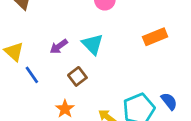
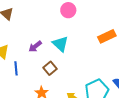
blue line: (32, 75) -> (16, 68), turned 32

